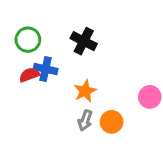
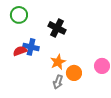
green circle: (28, 40) -> (19, 15), moved
orange circle: (112, 122) -> (74, 73), moved

